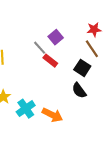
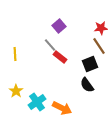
purple square: (56, 37) -> (59, 26), moved
black square: (82, 68) -> (90, 64), turned 35

